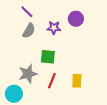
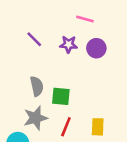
purple star: (54, 28) -> (68, 44), moved
gray semicircle: (29, 31) -> (37, 86), moved, turned -42

